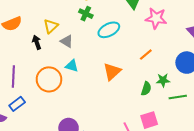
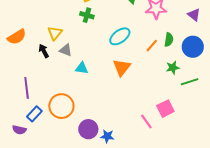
cyan ellipse: (109, 30) -> (120, 36), moved
gray triangle: (67, 41) -> (66, 50), moved
orange circle: (49, 79) -> (61, 106), moved
green semicircle: (146, 89) -> (169, 40), moved

